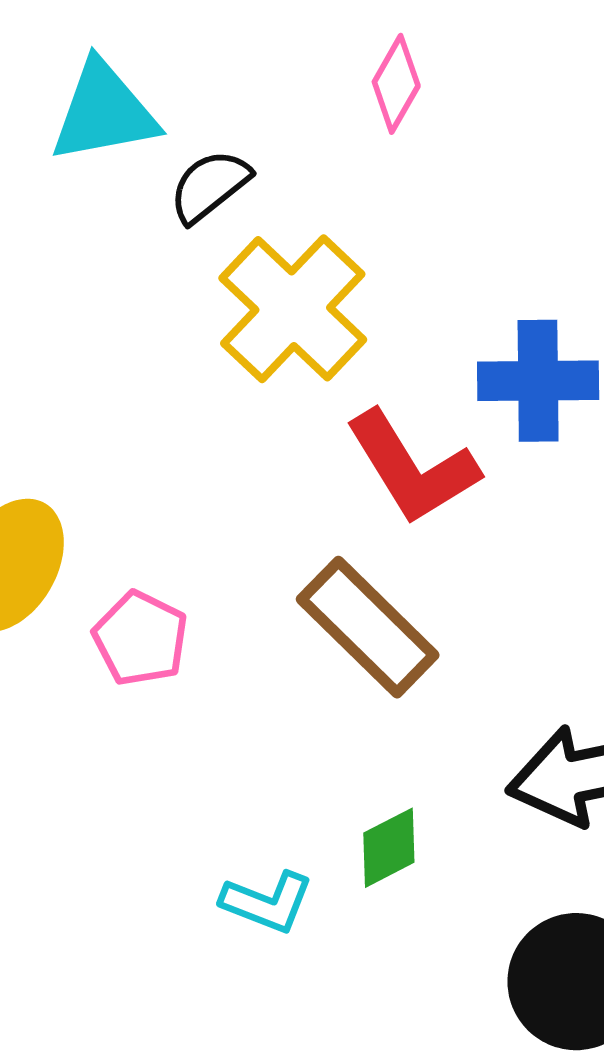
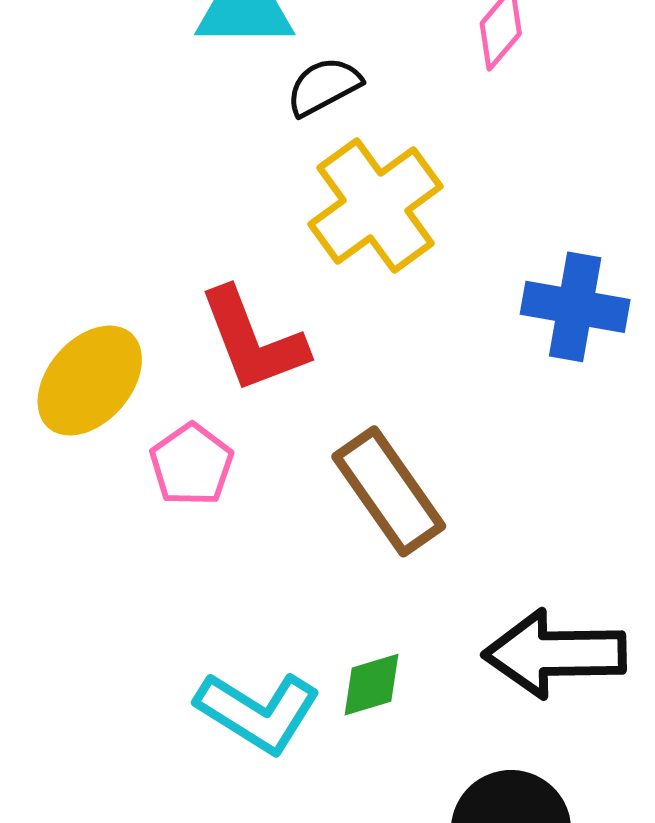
red L-shape: (412, 468) -> (253, 340), moved
cyan L-shape: (267, 902) -> (258, 712), size x1.5

